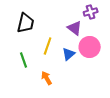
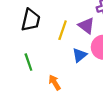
yellow line: (48, 46) -> (63, 30), moved

